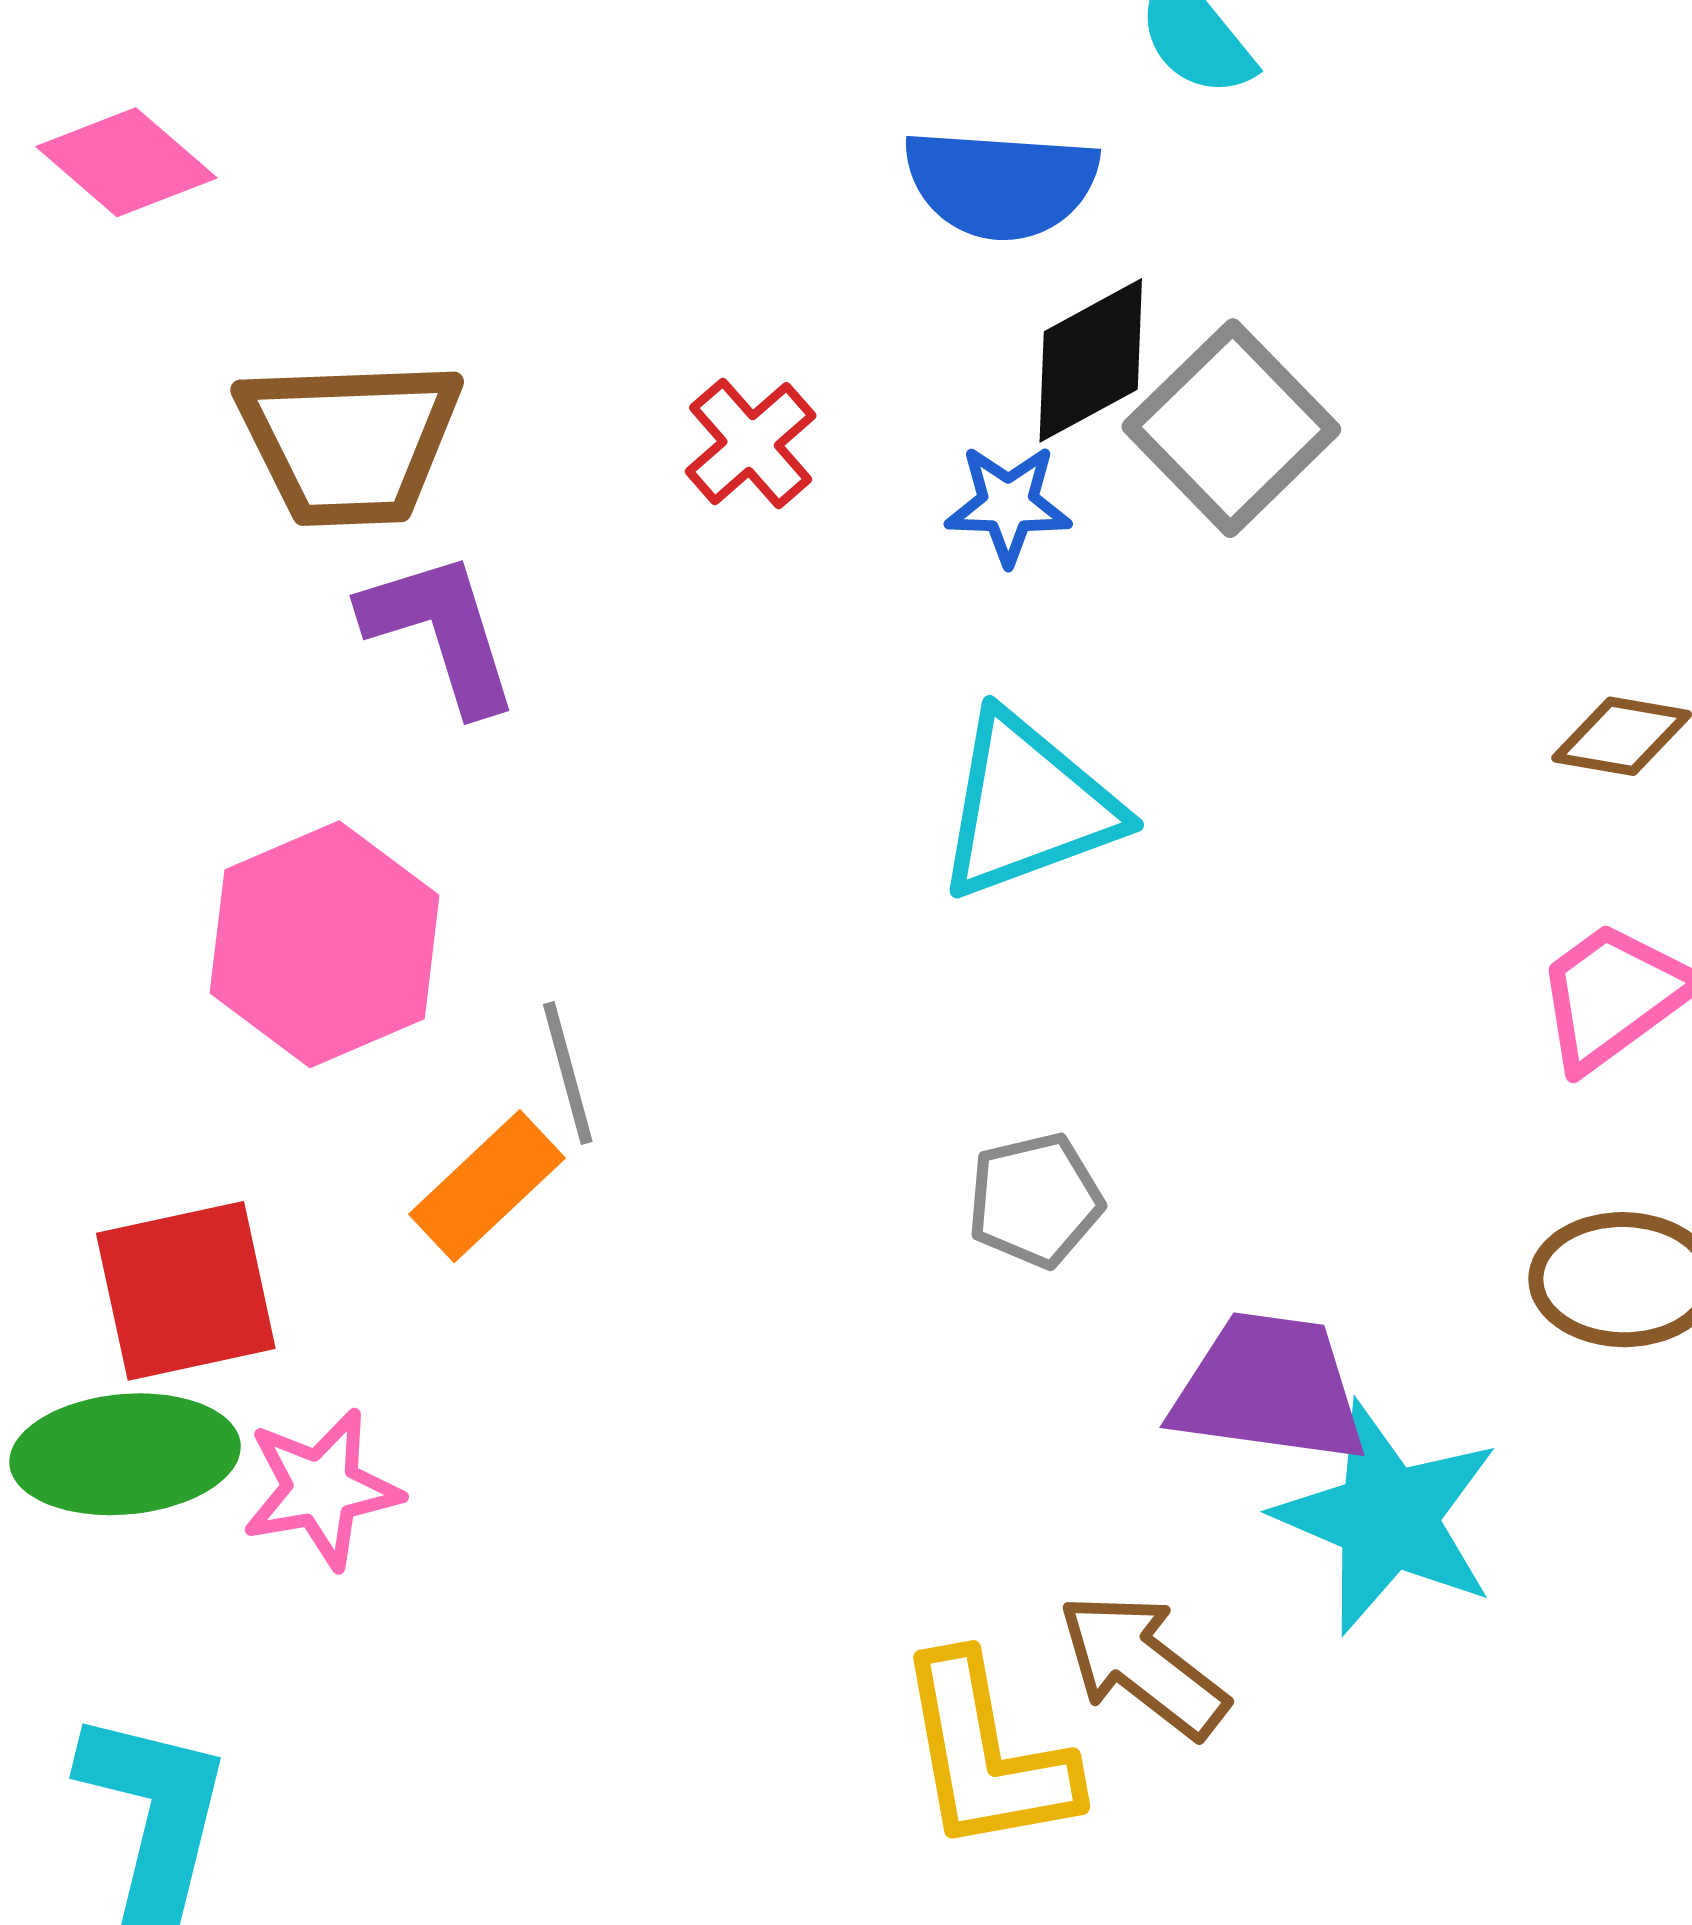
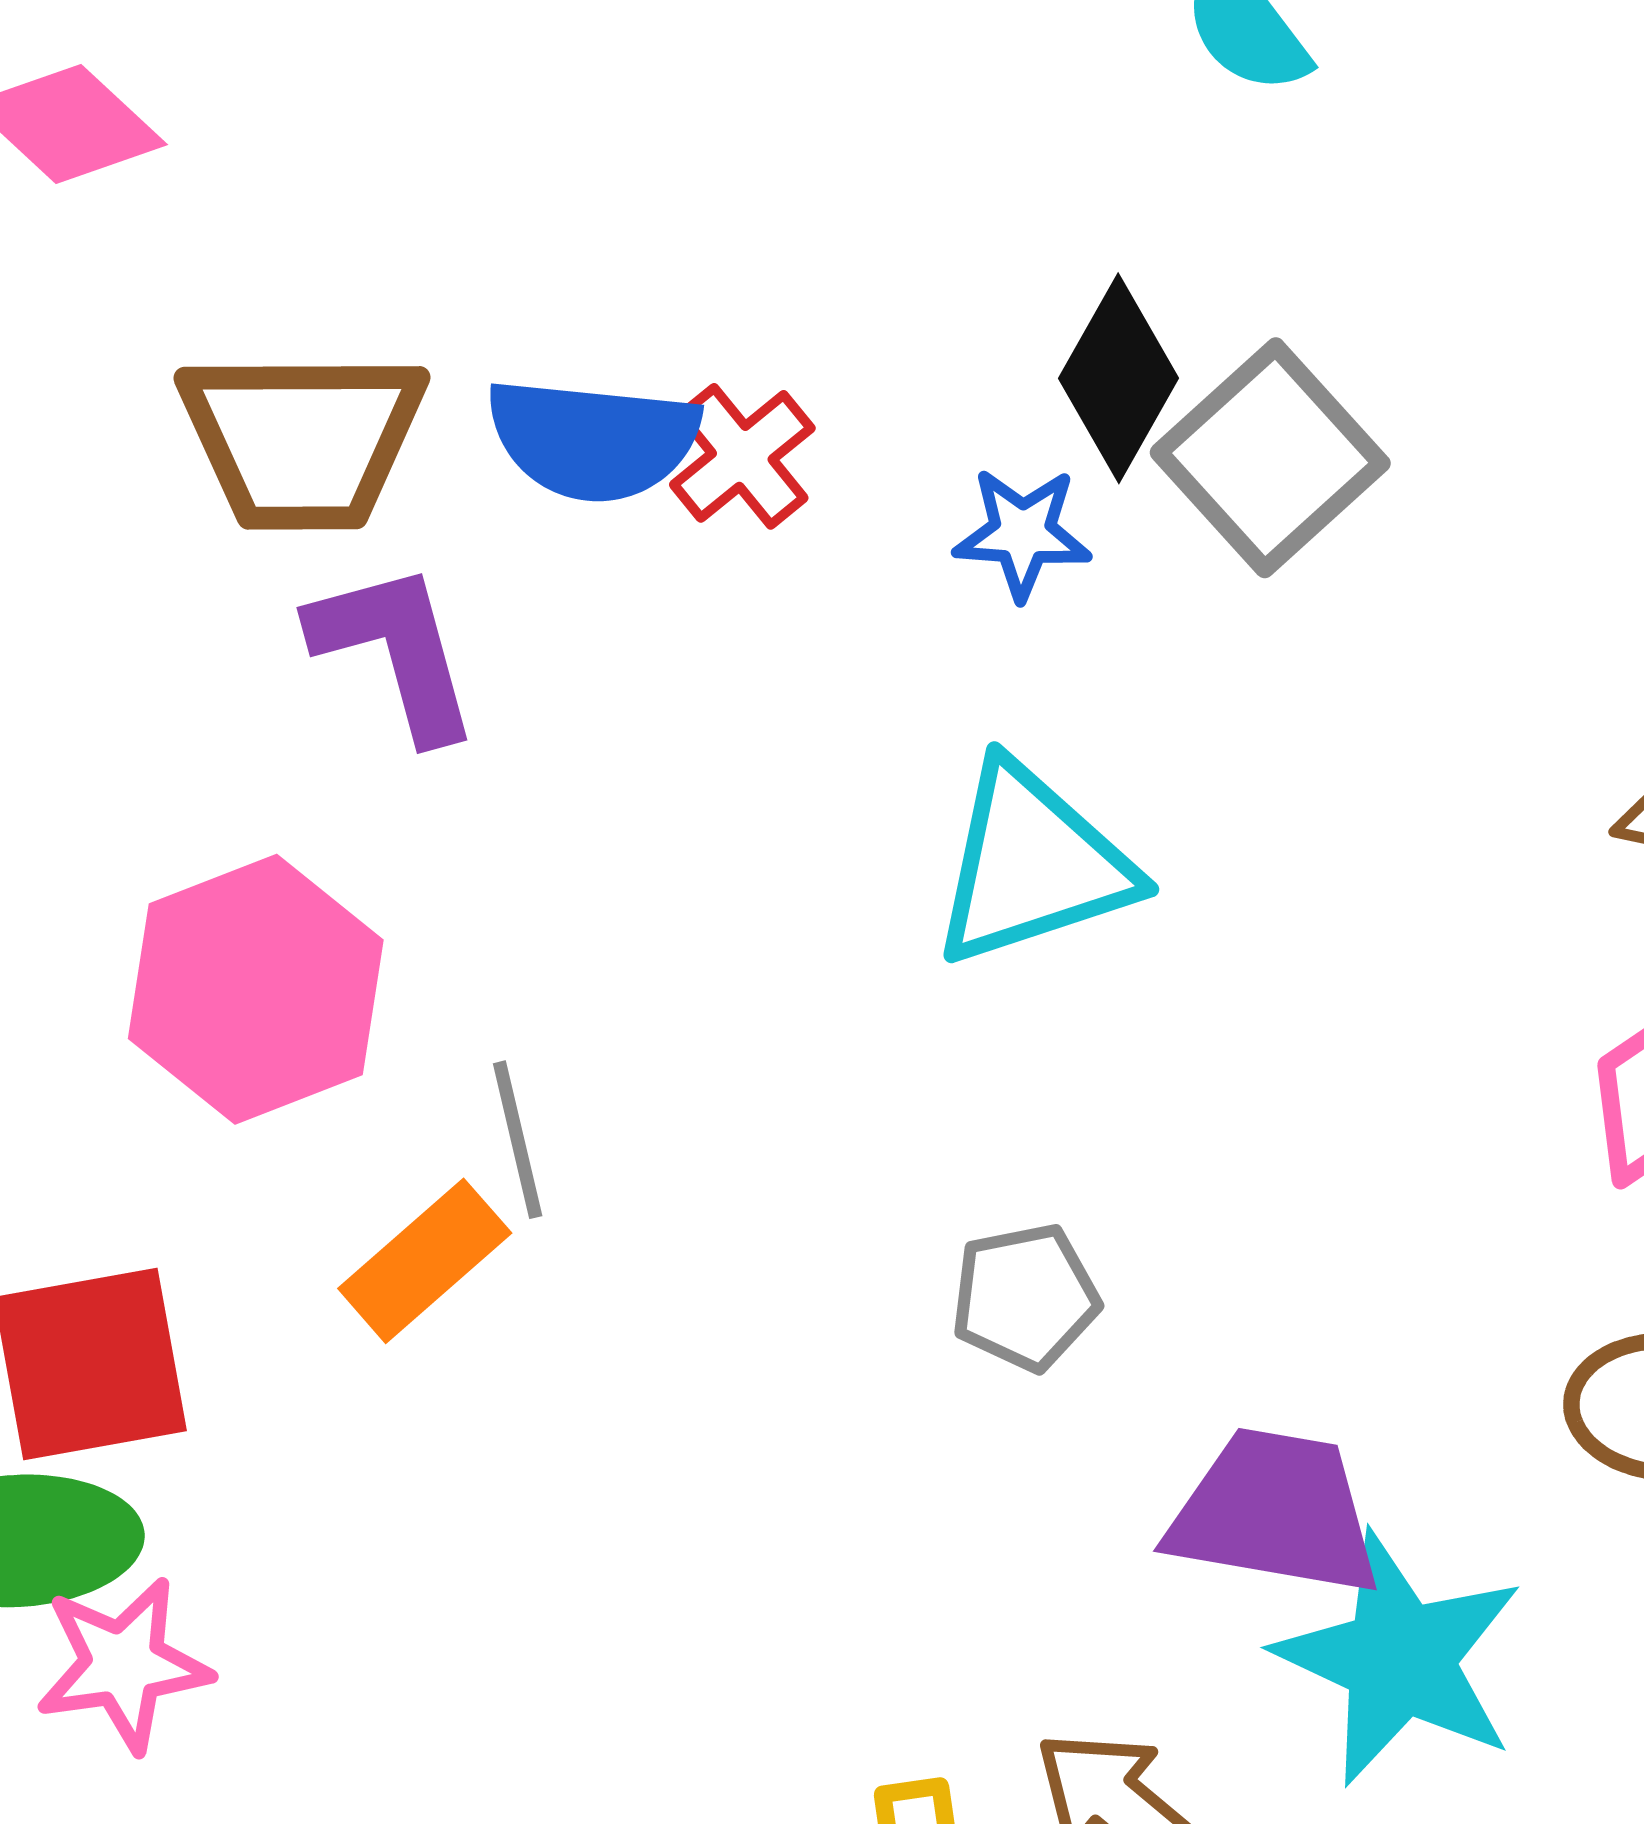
blue semicircle: (1001, 184) -> (593, 439), moved
black diamond: (1091, 360) -> (1118, 378), turned -34
pink star: (321, 1489) -> (123, 1665), moved

